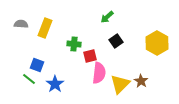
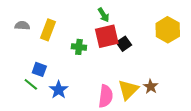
green arrow: (107, 17) -> (104, 15), moved, turned -80
yellow hexagon: (157, 43) -> (168, 30), moved
red square: (90, 56) -> (107, 36), moved, size x1.6
pink semicircle: (99, 73) -> (106, 96), moved

